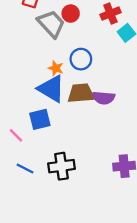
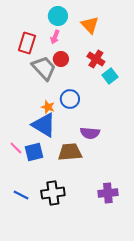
red cross: (110, 14) -> (96, 59), turned -36
brown trapezoid: (81, 93) -> (70, 152), moved
pink line: (16, 135) -> (16, 148), moved

